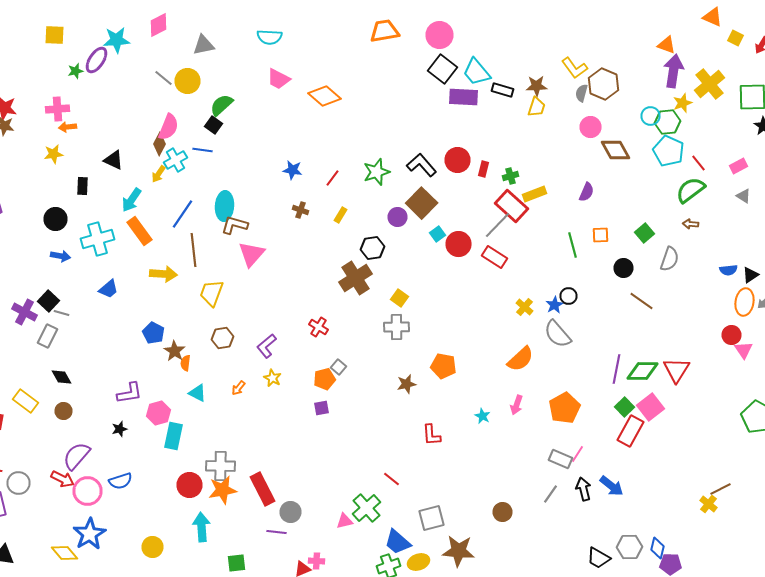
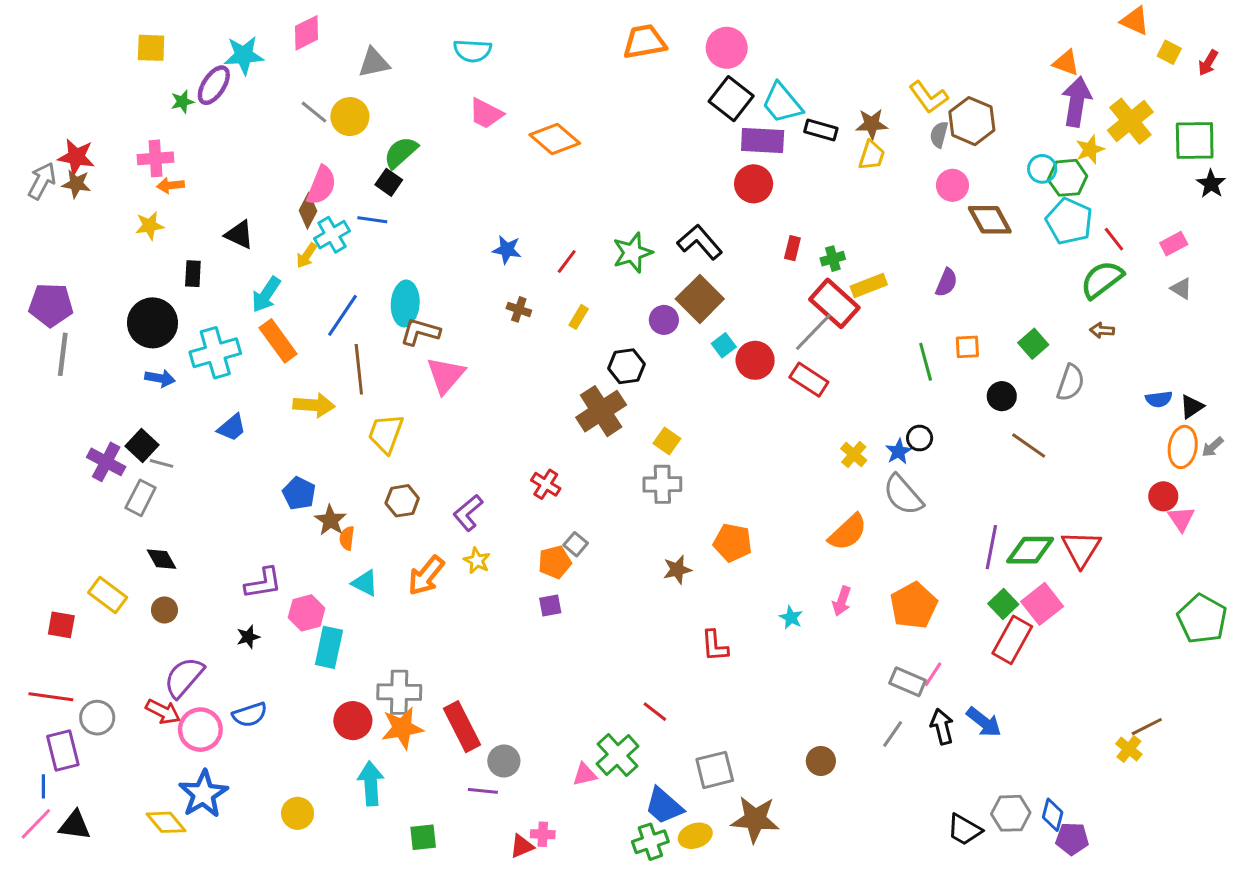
red circle: (458, 160) -> (754, 184), moved
black circle: (56, 219) -> (153, 323), size x1.4
orange arrow: (238, 388) -> (426, 576), size x1.8

